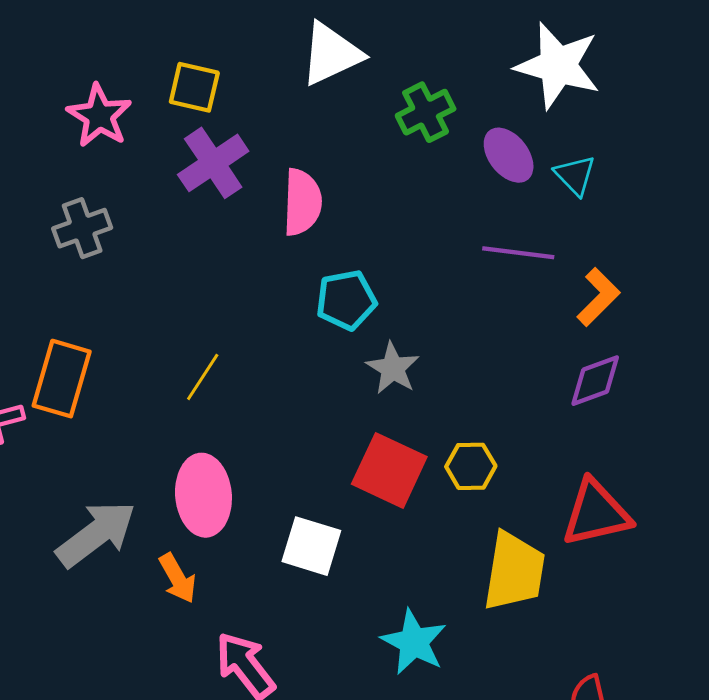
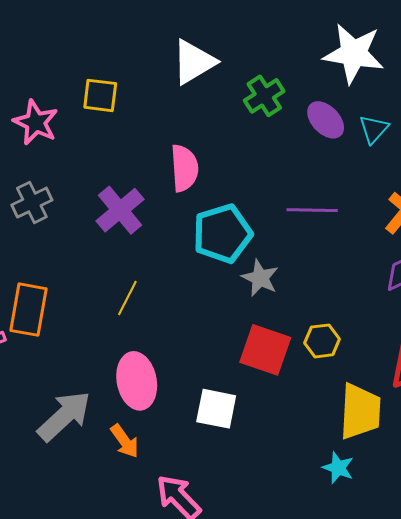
purple cross: (213, 163) -> (120, 210), moved
cyan triangle: (575, 175) -> (374, 129), turned 32
purple line: (518, 253) -> (312, 210), moved
cyan pentagon: (346, 300) -> (222, 234), size x1.4
cyan star: (414, 642) -> (338, 468), moved, size x0.7

